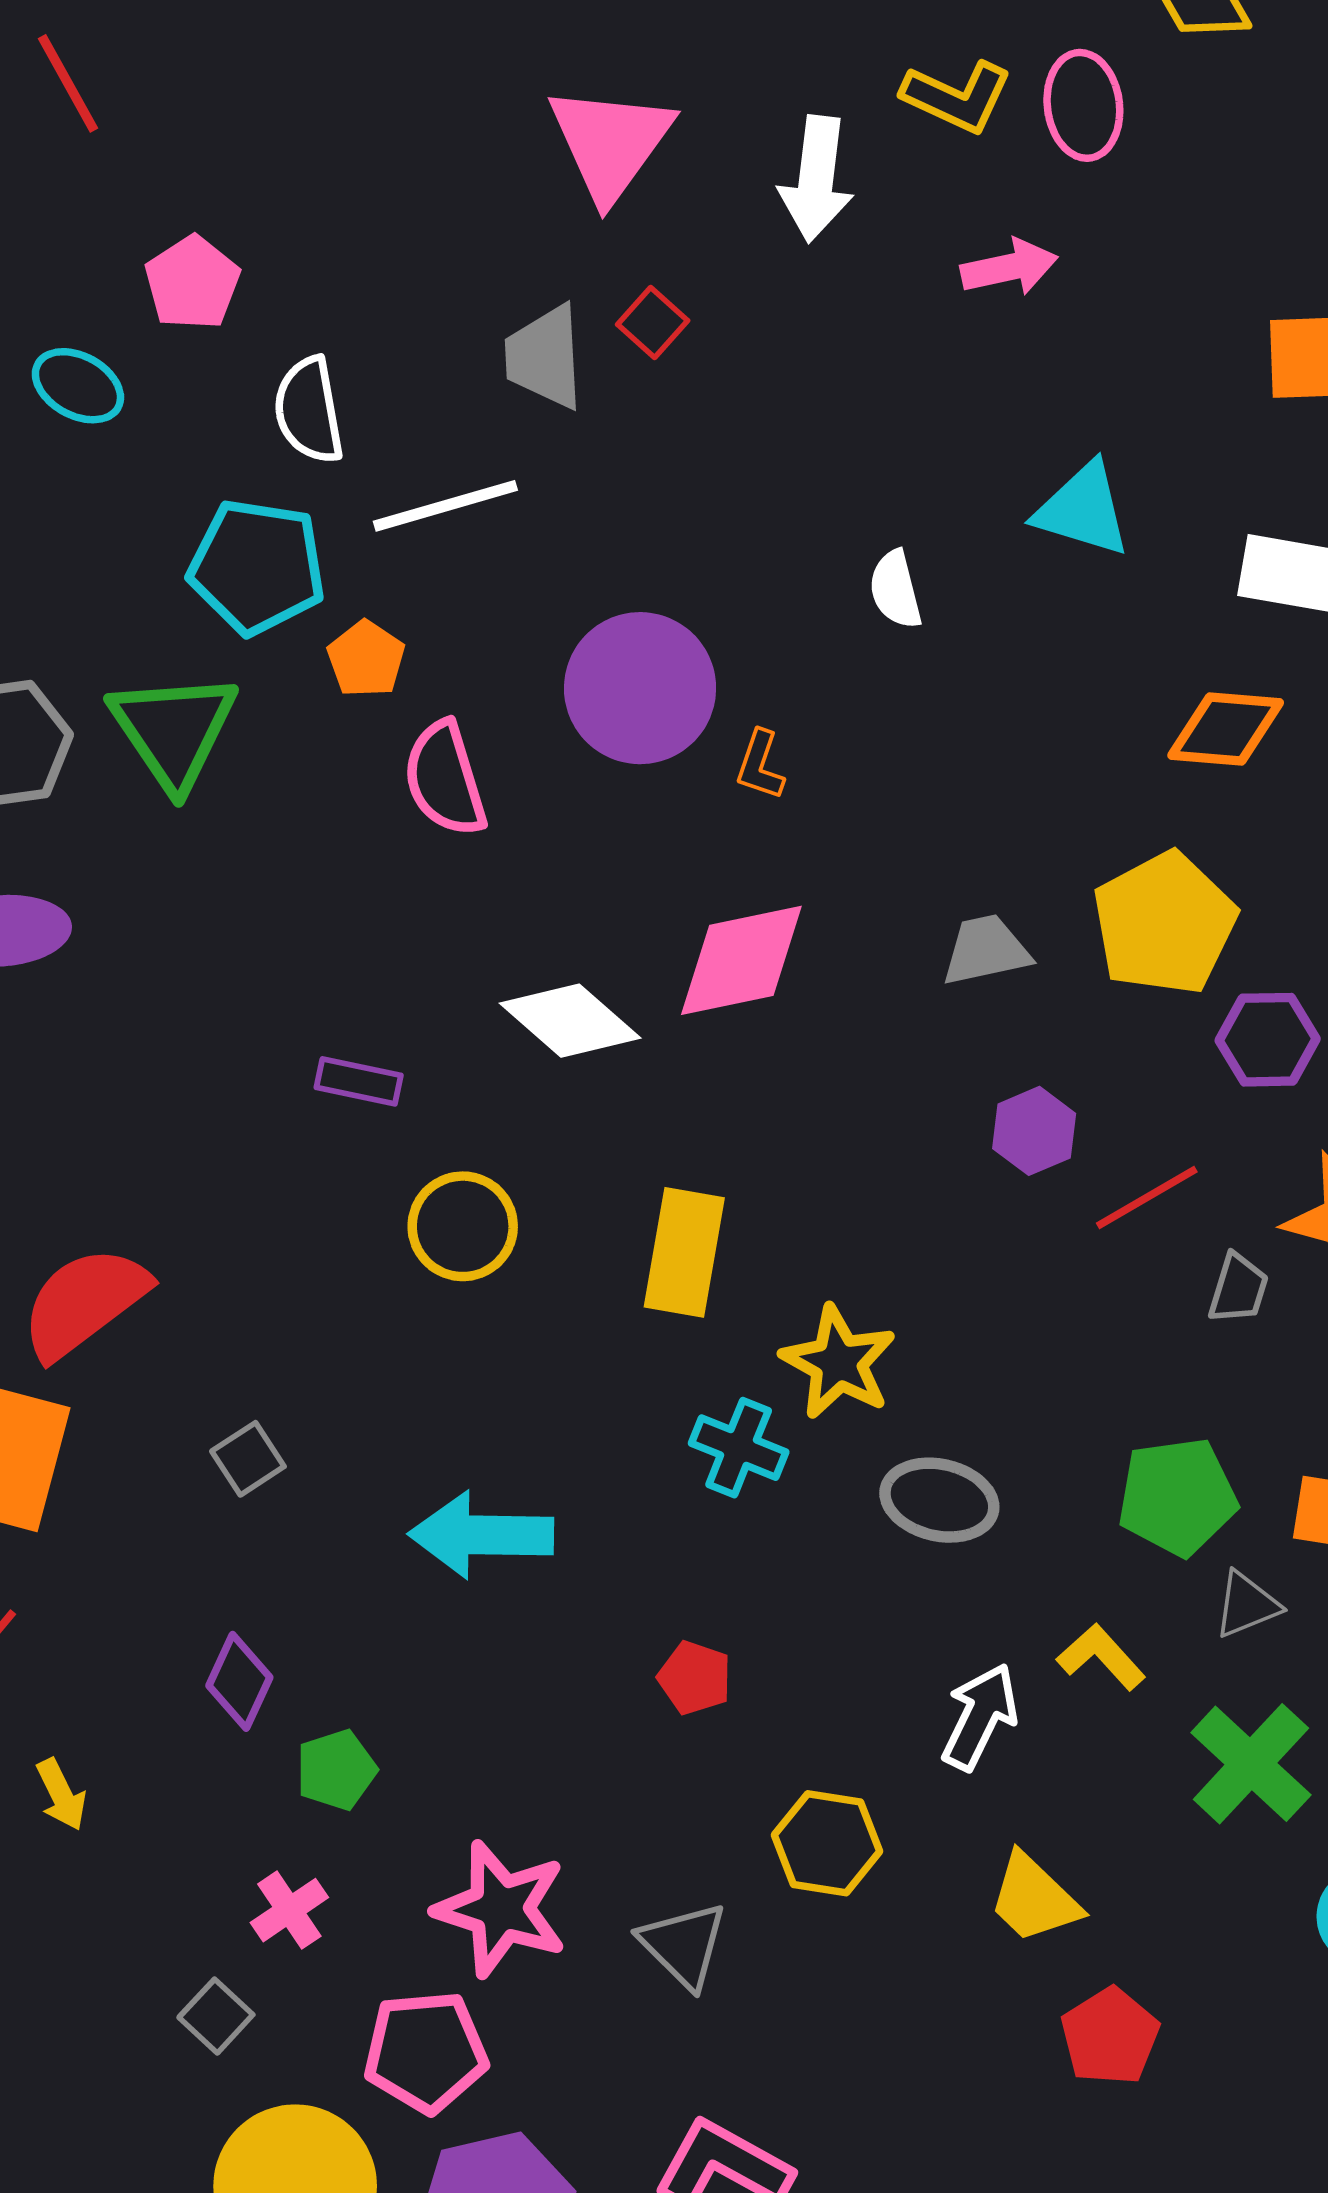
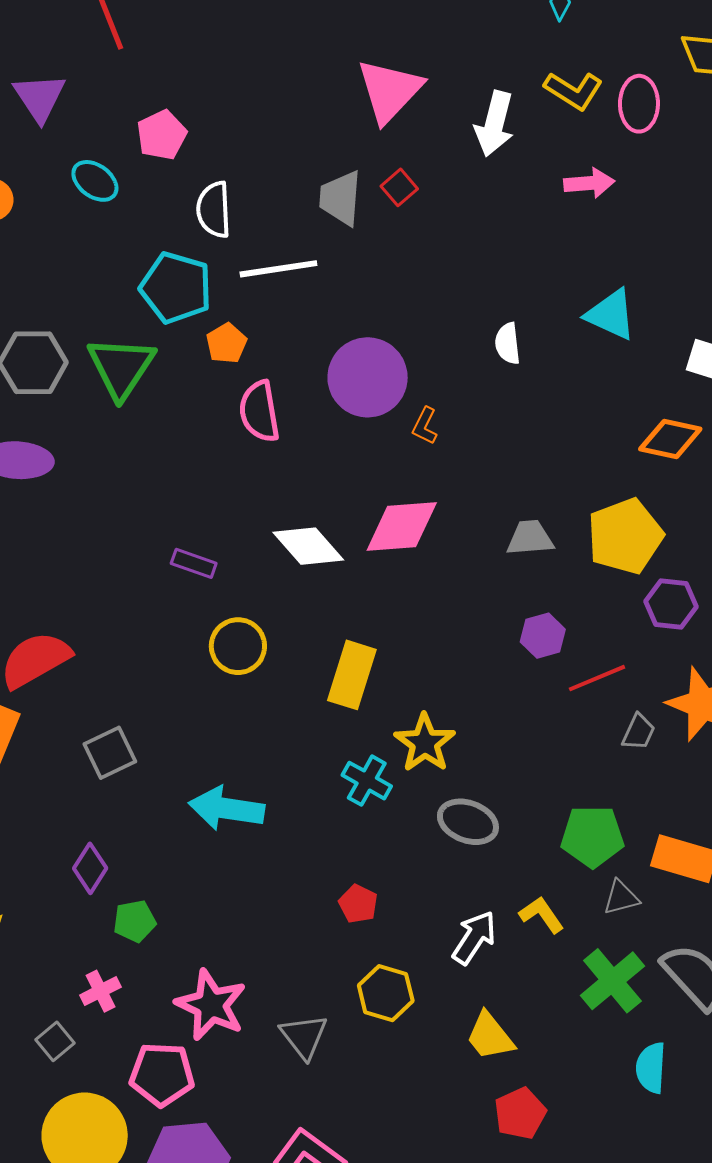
gray square: (248, 1459) -> (110, 753), size x1.4
red pentagon: (695, 1678) -> (358, 904), moved

